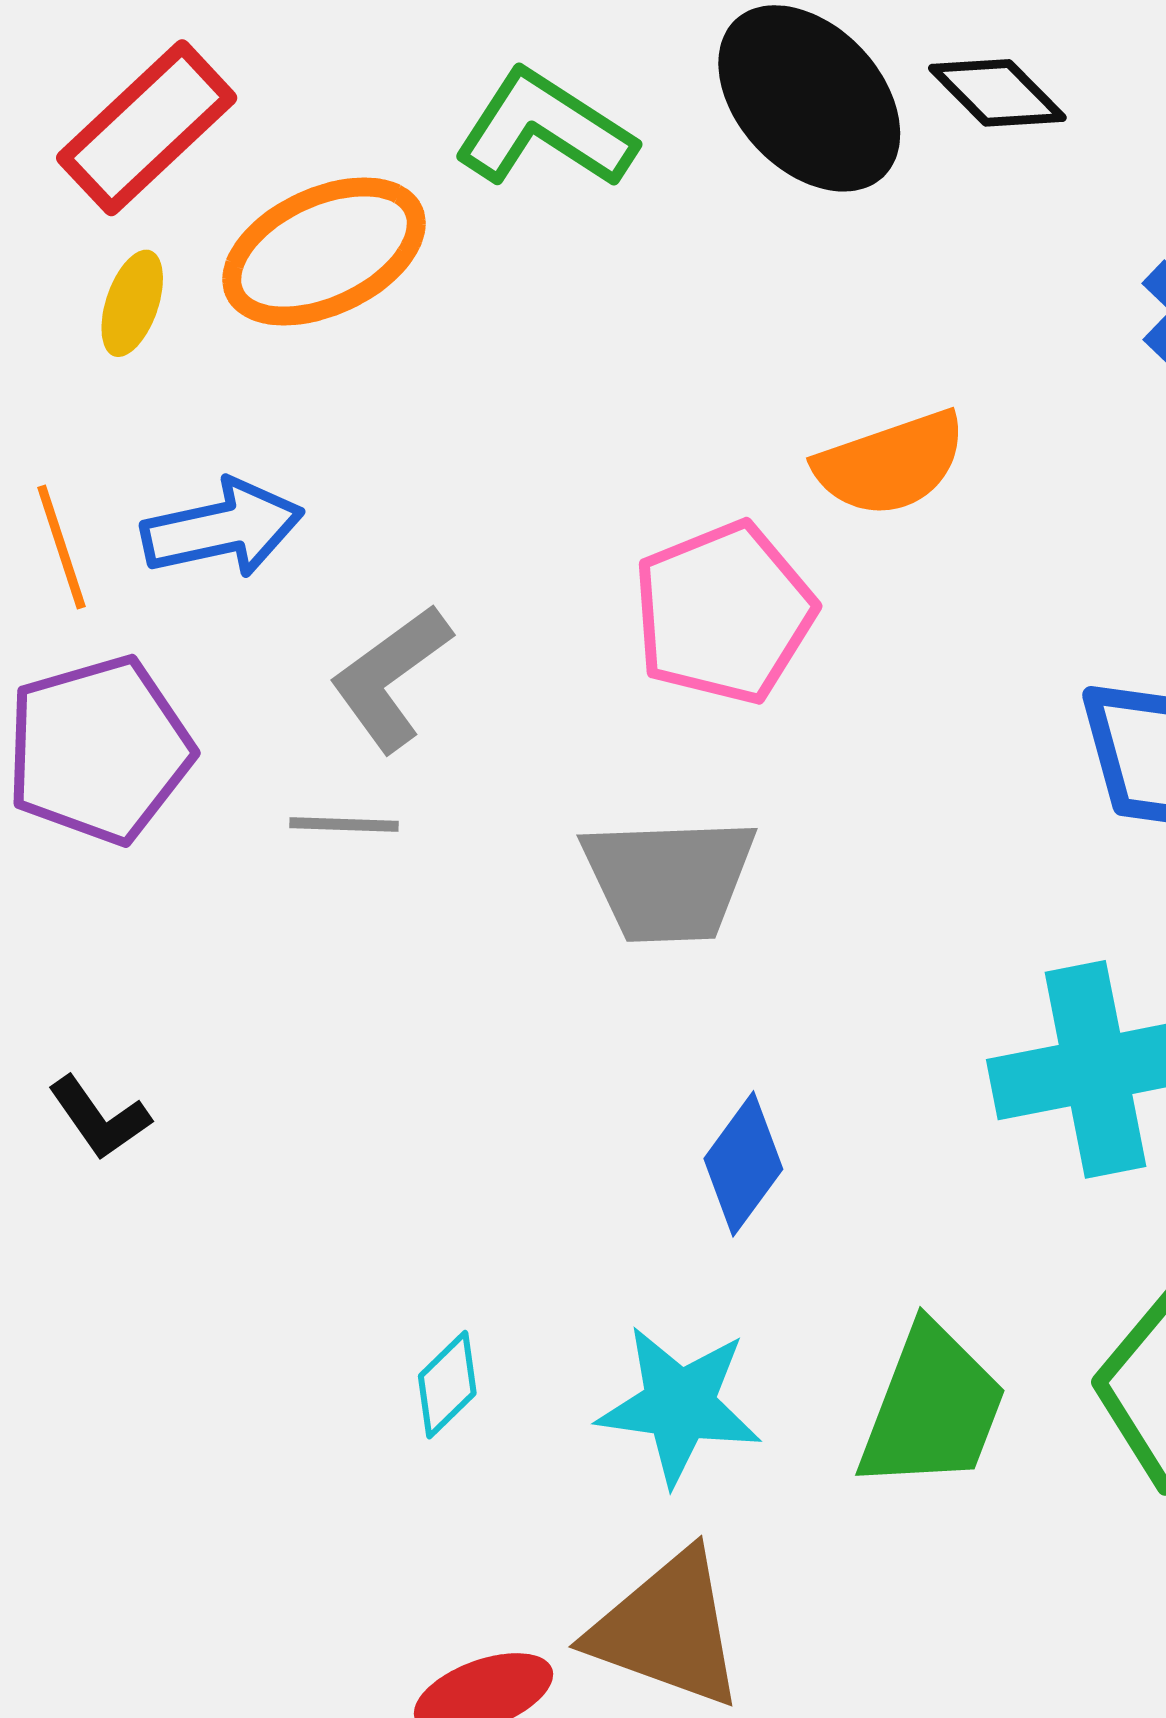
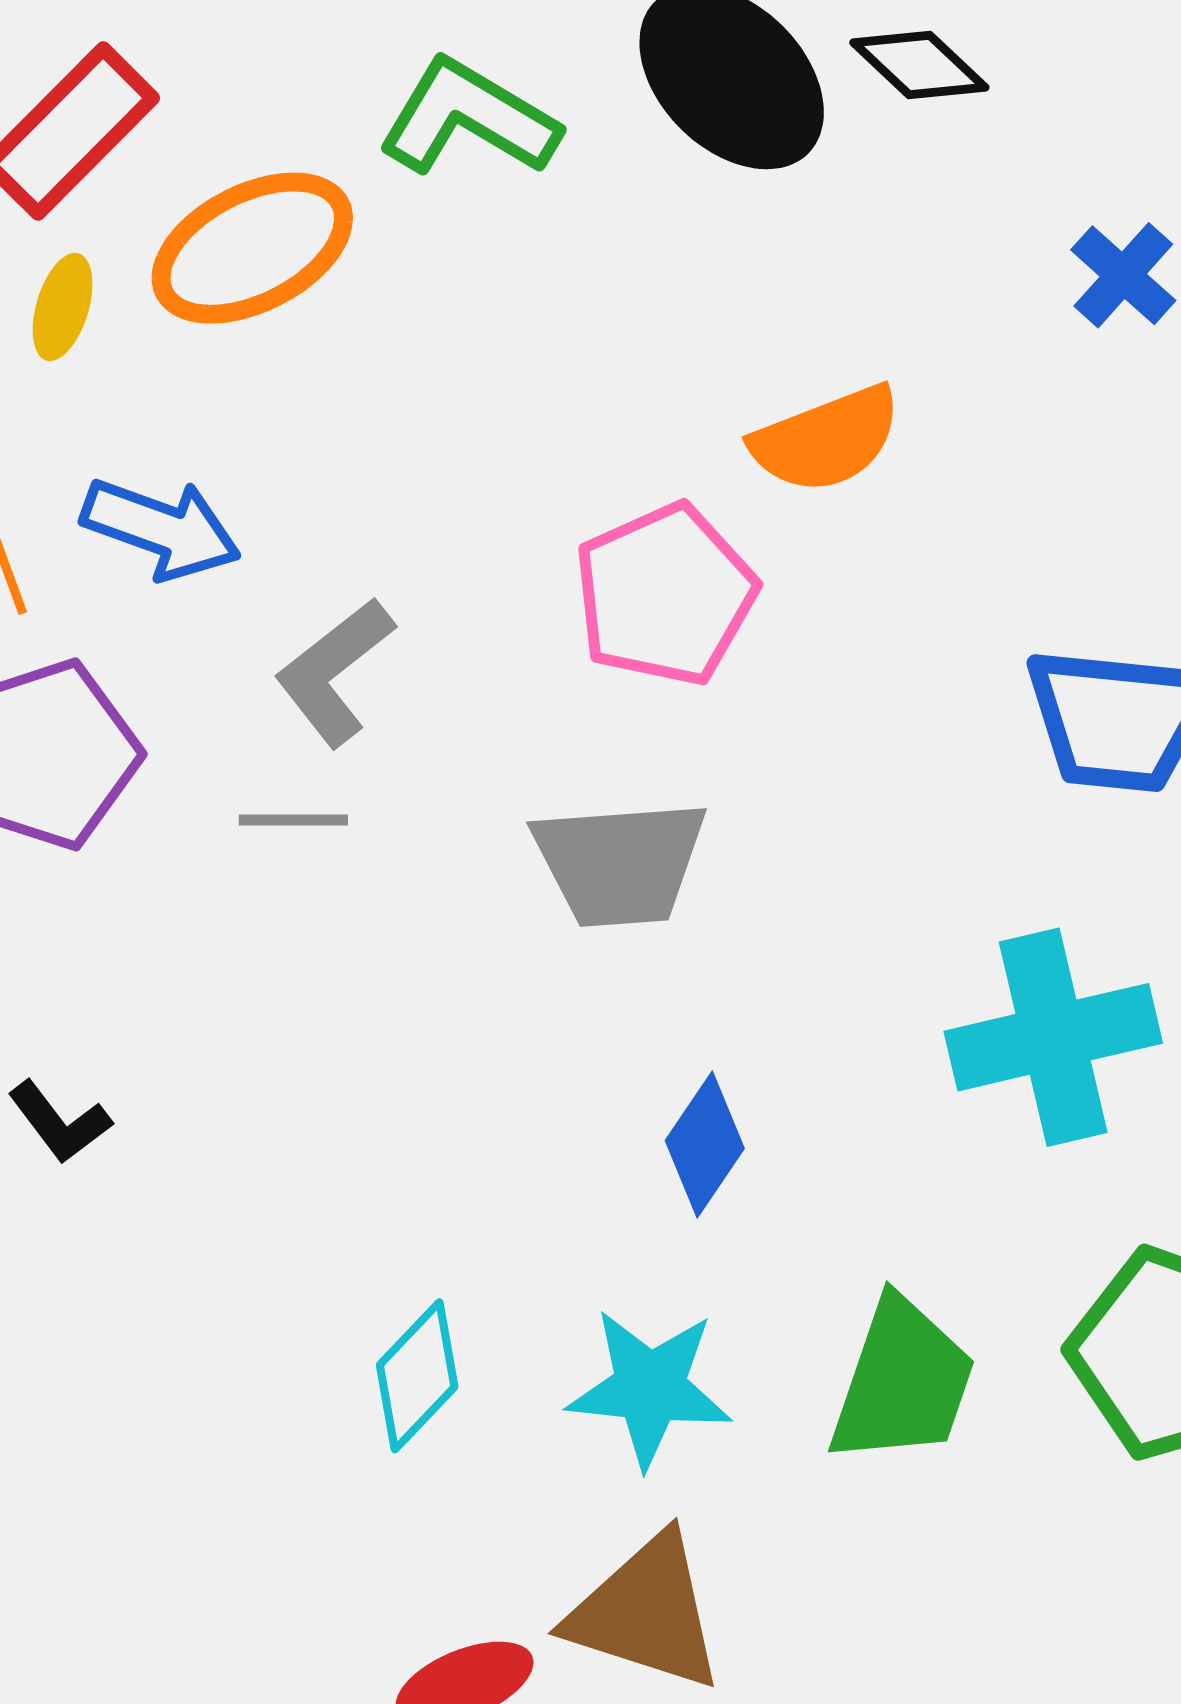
blue arrow: (223, 528) -> (161, 529), turned 34
cyan diamond: (447, 1385) -> (417, 1376), size x1.4

